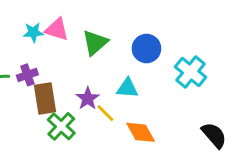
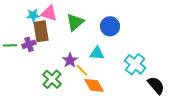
cyan cross: (191, 72) -> (135, 64), moved
brown rectangle: (45, 98) -> (41, 31), moved
orange diamond: (141, 132) -> (94, 85), moved

